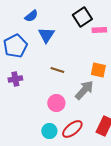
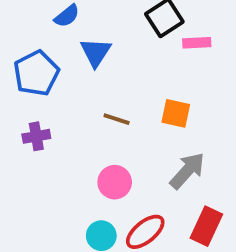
orange square: (98, 70) -> (176, 113), moved
gray arrow: (84, 90) -> (187, 171), moved

